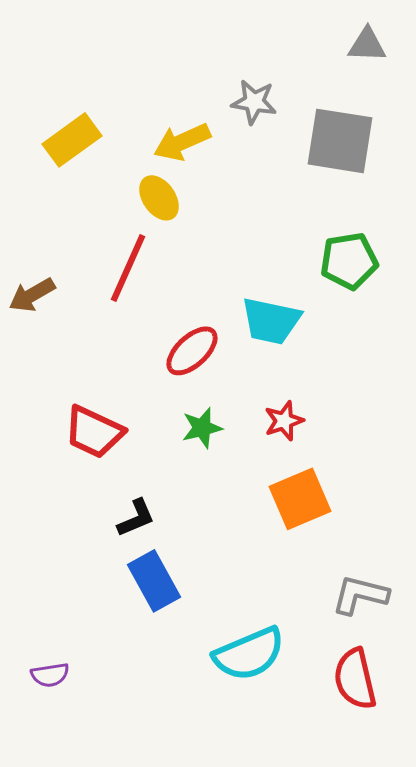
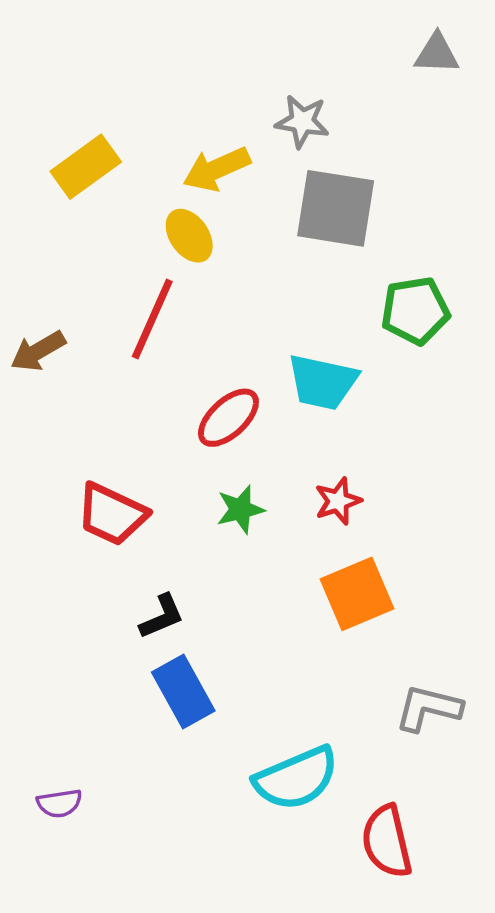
gray square: (340, 141) -> (336, 208), moved
red semicircle: (355, 679) -> (387, 841), moved

